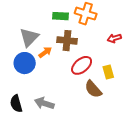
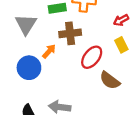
gray triangle: (29, 37) -> (26, 24), moved
yellow rectangle: (108, 72) -> (121, 45), moved

